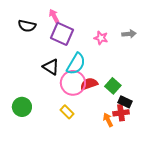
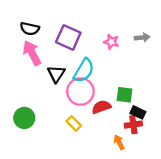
pink arrow: (54, 16) -> (32, 53), moved, size x1.6
black triangle: (51, 67) -> (56, 74), turned 30
red semicircle: (89, 84) -> (101, 107), moved
green square: (113, 86) -> (125, 95), turned -35
orange arrow: (108, 120) -> (119, 142), moved

